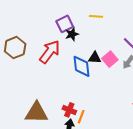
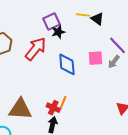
black triangle: (95, 58) -> (97, 19), moved, turned 32
pink square: (110, 59) -> (95, 58), turned 35
orange line: (81, 117) -> (63, 103), moved

